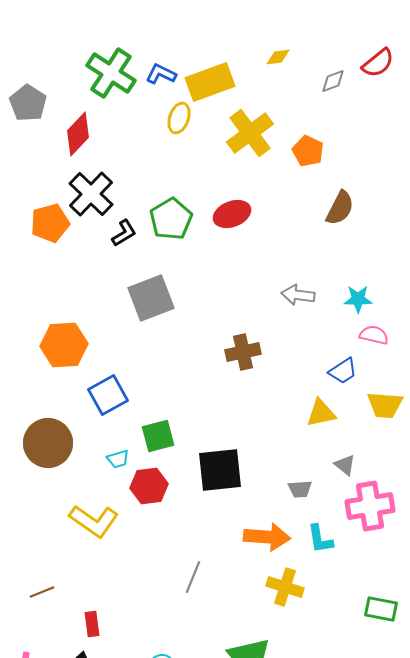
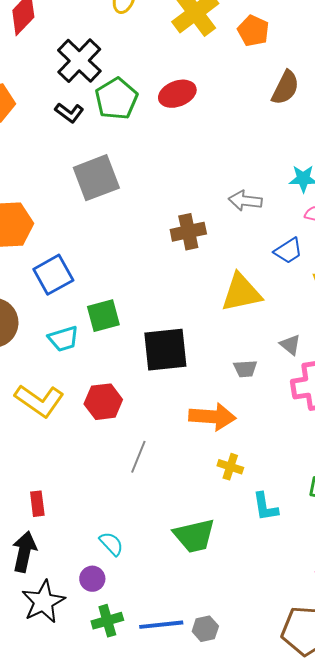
black cross: (91, 194) -> (79, 61), moved
black L-shape: (124, 233) -> (69, 113), turned 68
gray arrow: (298, 295) -> (245, 201), moved
yellow triangle: (321, 413) -> (241, 293), moved, size x1.4
cyan trapezoid: (118, 459) -> (63, 339), size x1.4
red hexagon: (149, 486) -> (103, 402), moved
cyan L-shape: (320, 539) -> (265, 507), moved
yellow cross: (285, 587) -> (230, 467), size x0.7

